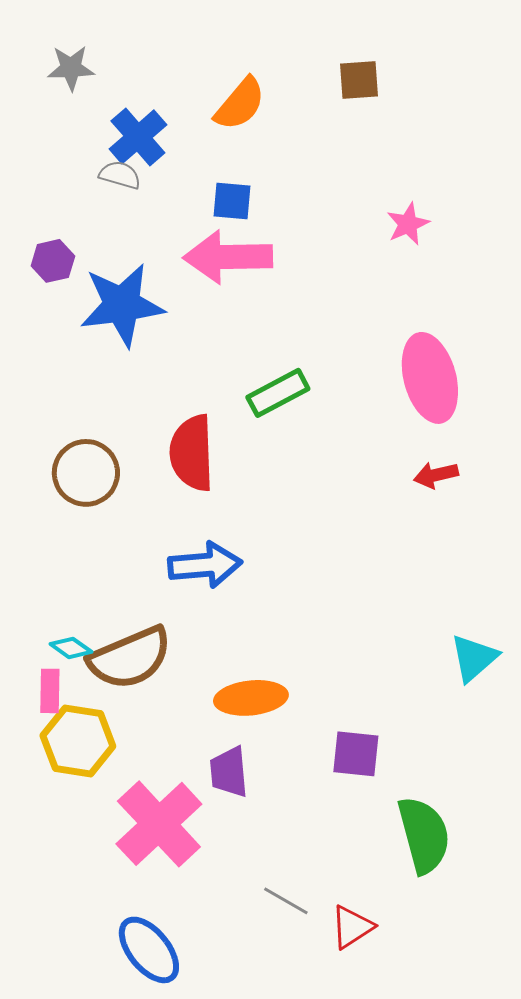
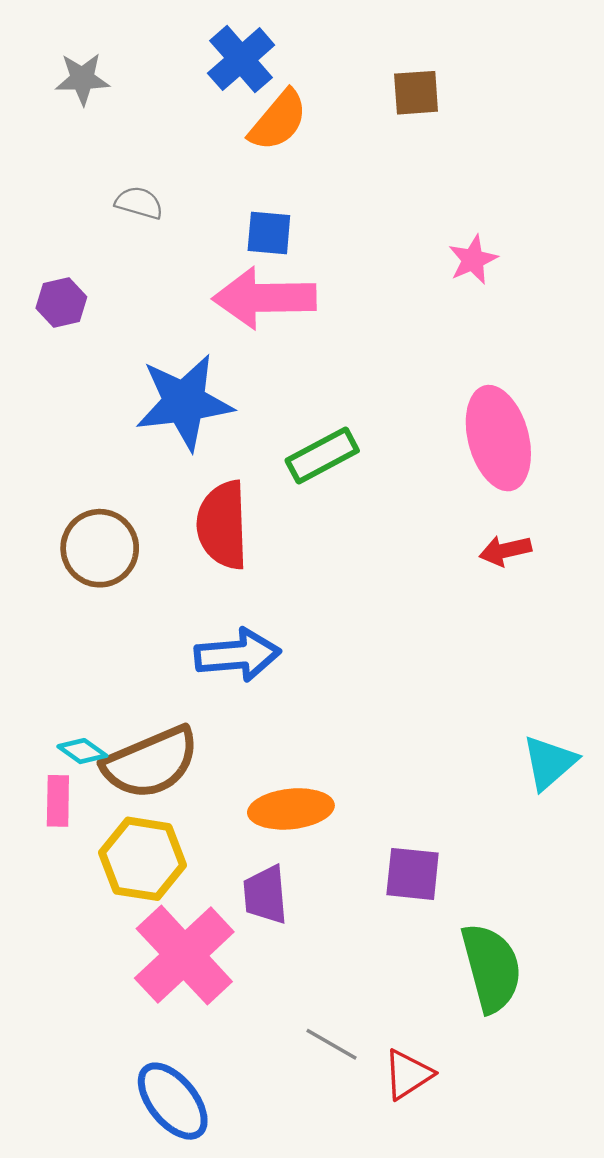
blue cross: (138, 137) -> (241, 59), moved
blue star: (122, 305) -> (184, 402), moved
yellow hexagon: (78, 741) -> (143, 859), moved

